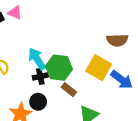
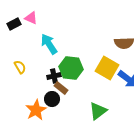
cyan arrow: (37, 59) -> (49, 44), moved
brown rectangle: (69, 90) -> (61, 88), moved

